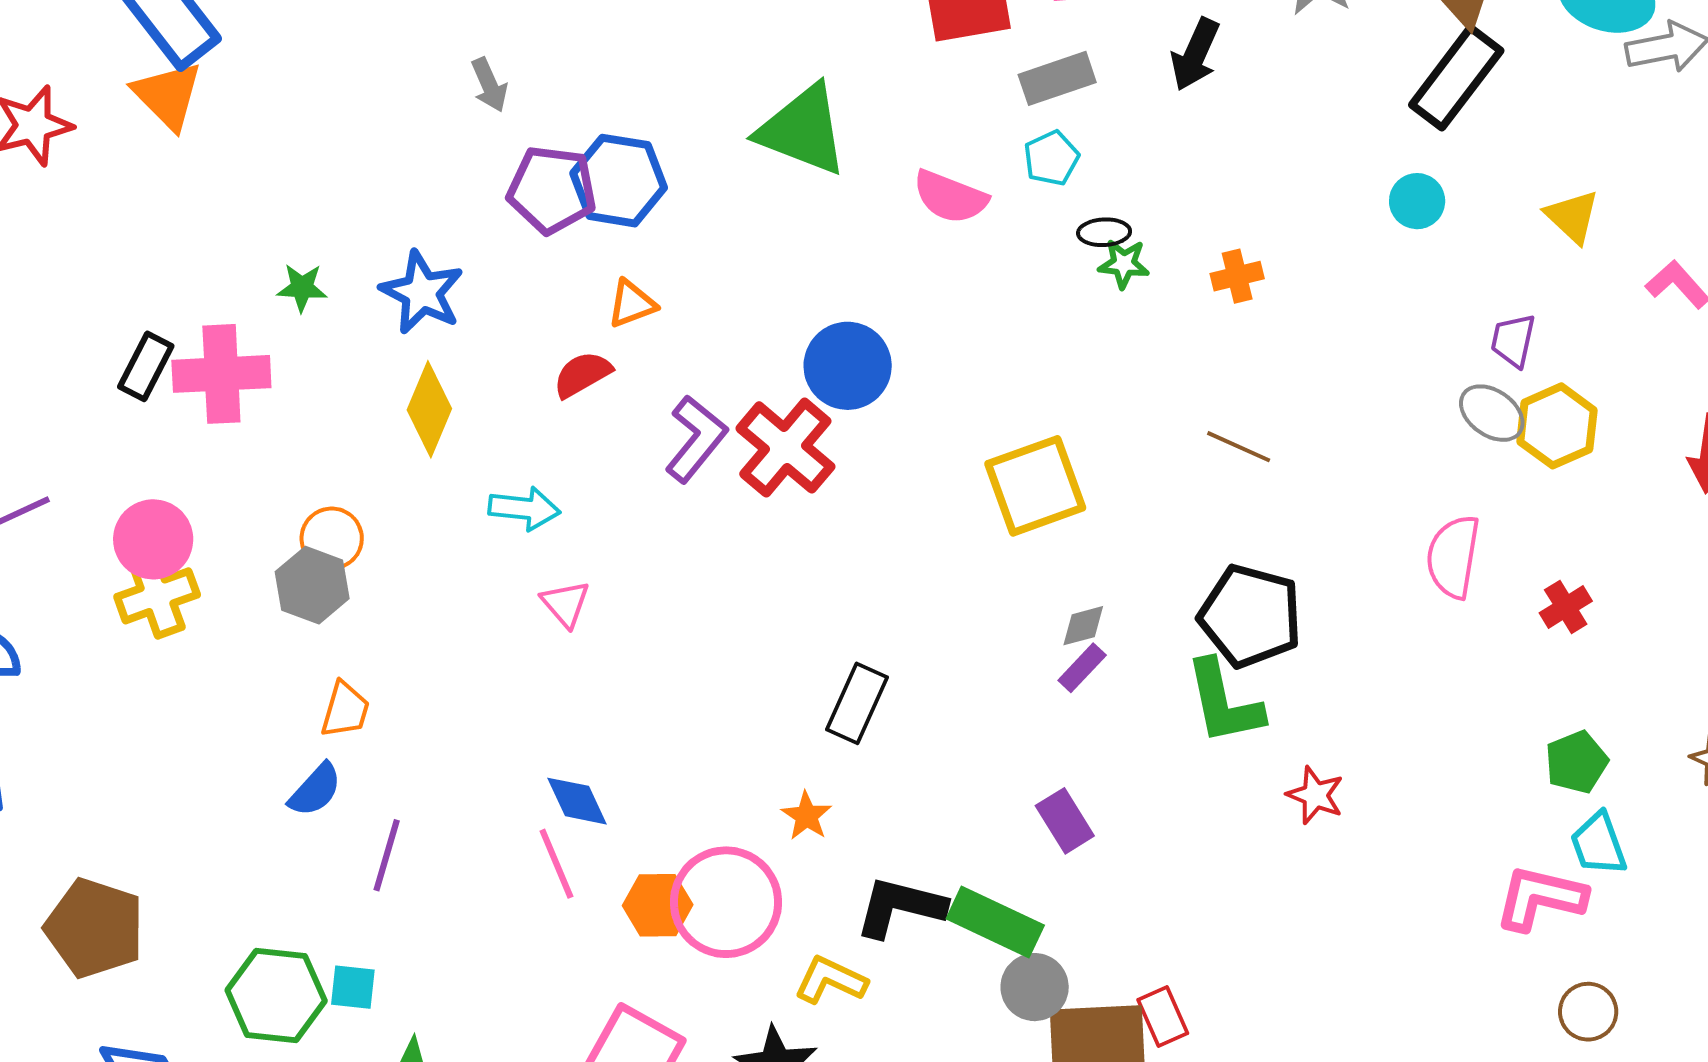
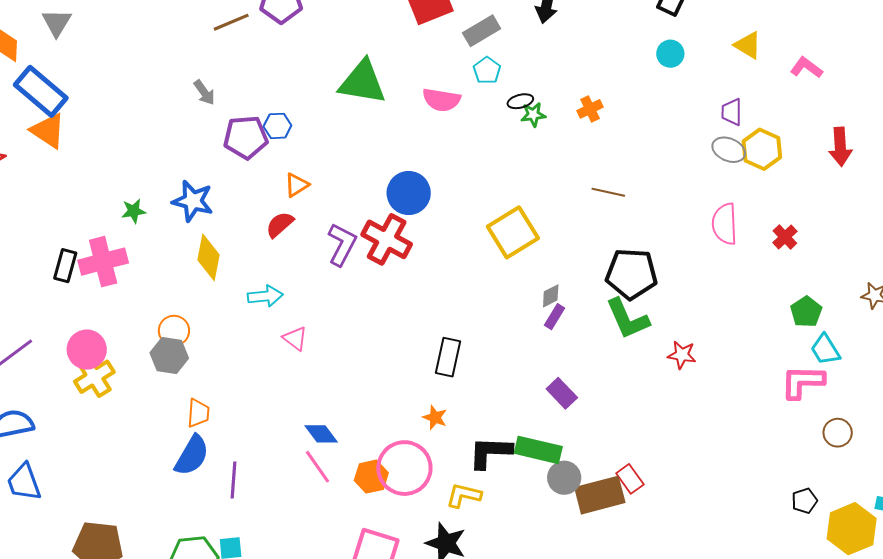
blue hexagon: (619, 181) -> (277, 126), size x0.6
blue semicircle: (315, 790) -> (192, 455), size x1.4

